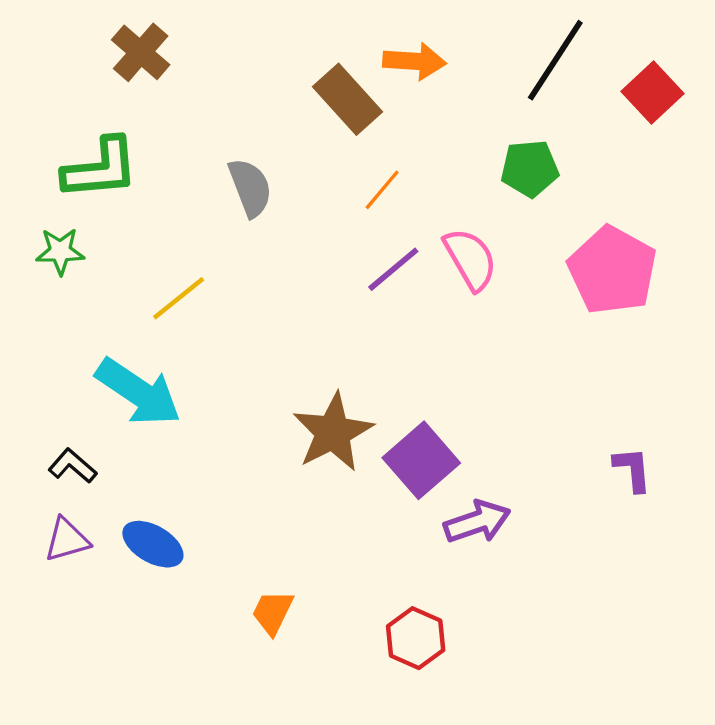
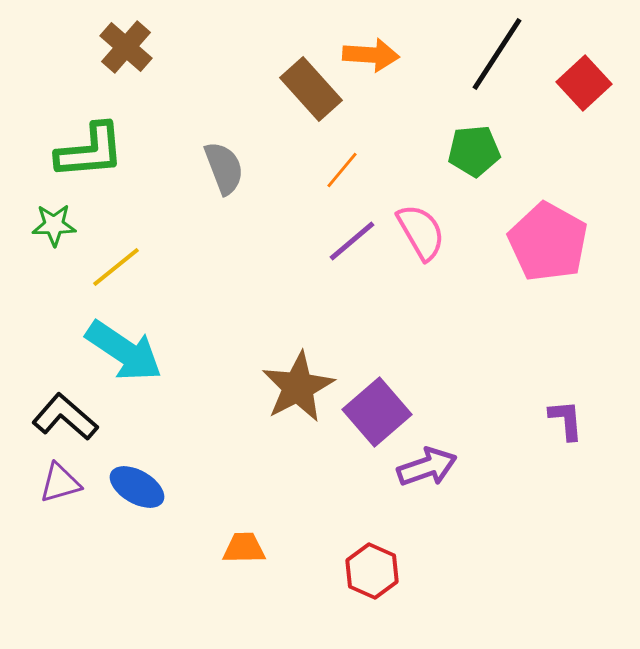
yellow line: (179, 298) -> (116, 267), moved
black L-shape: (72, 466) -> (65, 417), size x1.5
orange trapezoid: (273, 612) -> (244, 548), turned 63

